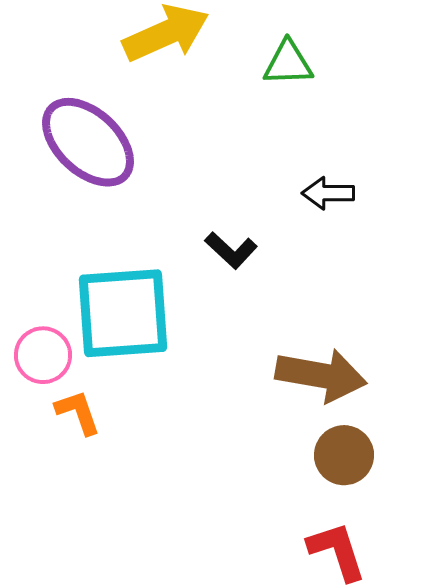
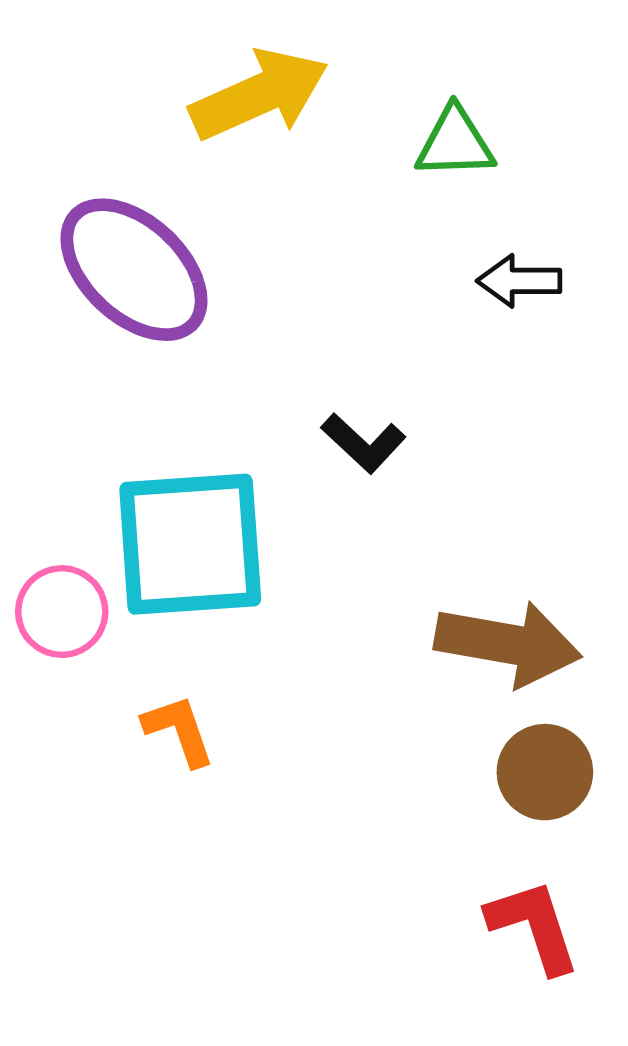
black arrow: (328, 193) -> (519, 281), moved
orange L-shape: (78, 412) -> (179, 730), moved

